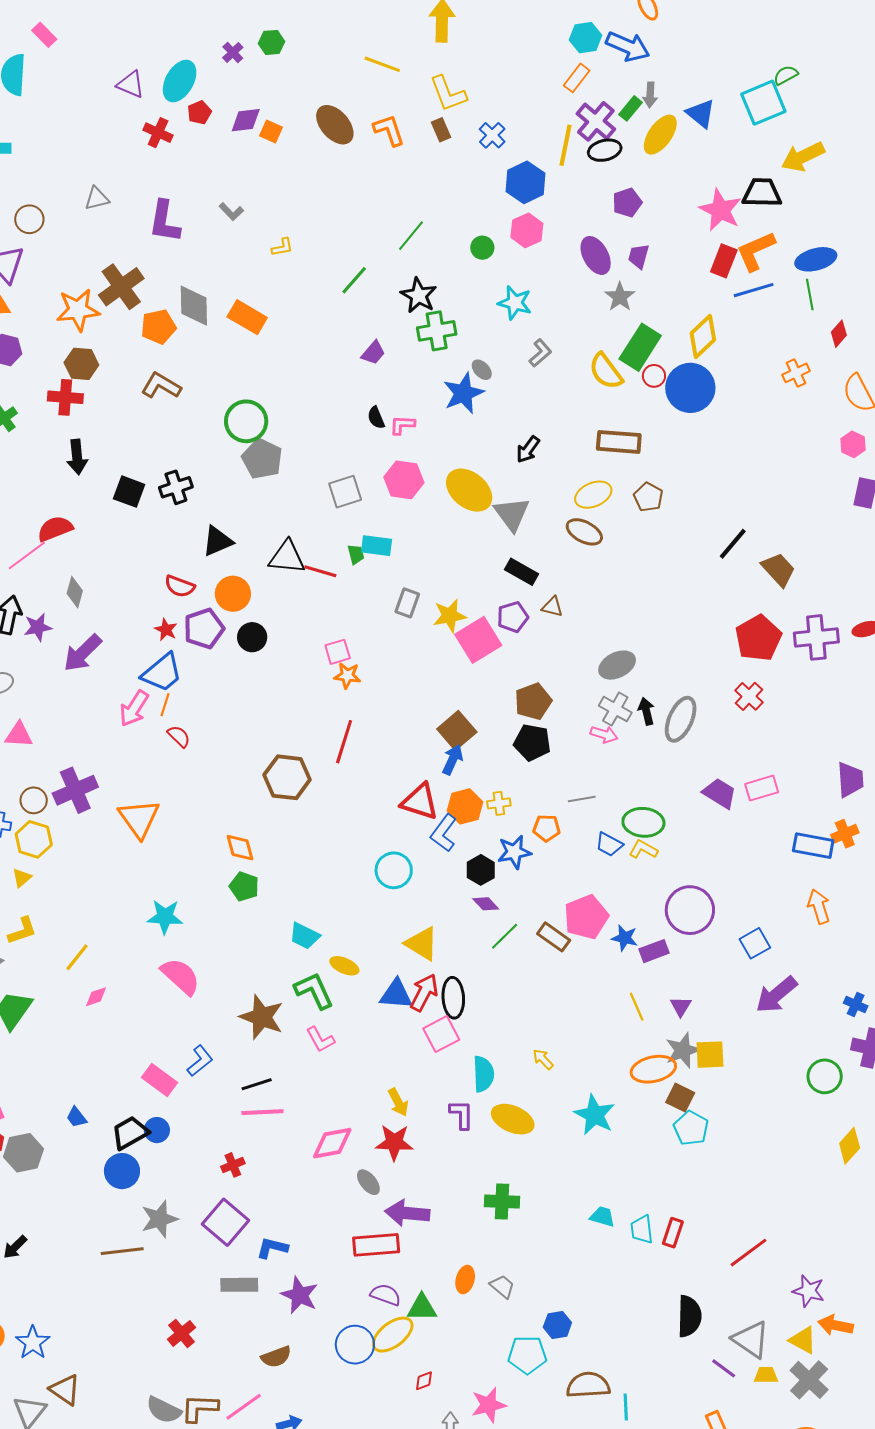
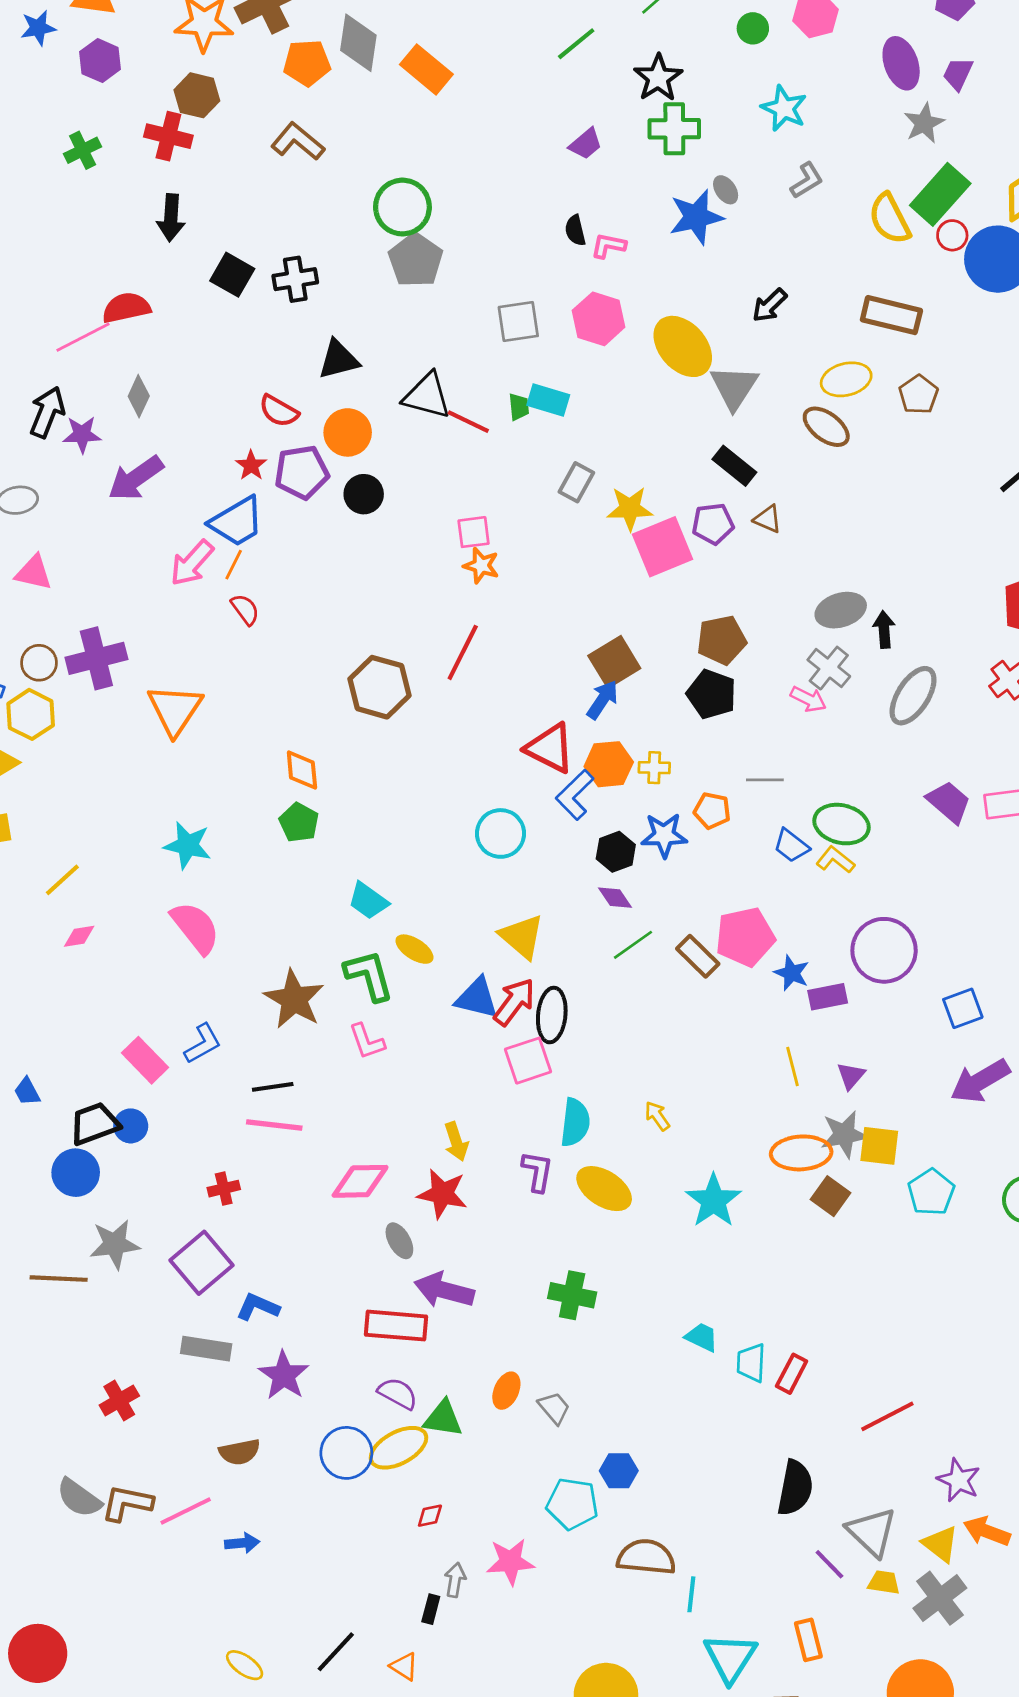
black arrow: (646, 711) -> (884, 629), moved
cyan pentagon: (691, 1128) -> (931, 1192), moved

